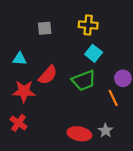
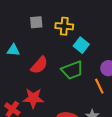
yellow cross: (88, 25) -> (64, 26), moved
red star: (24, 91) -> (33, 98), moved

